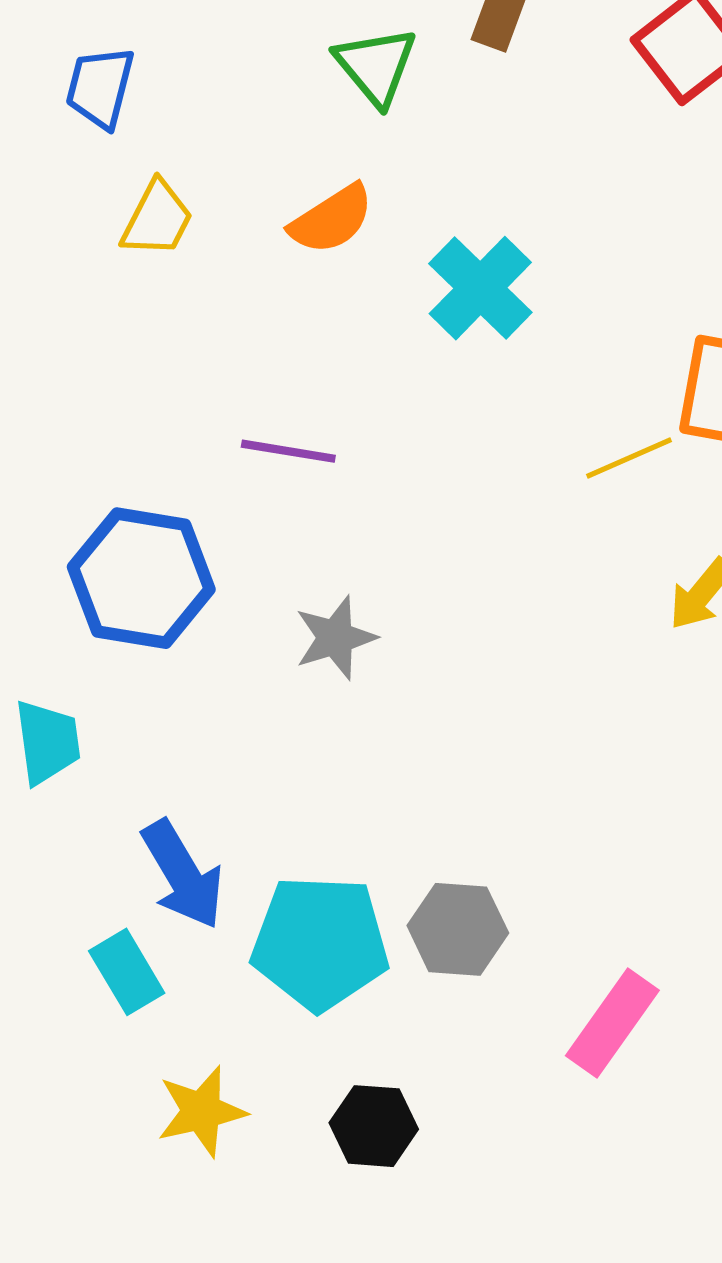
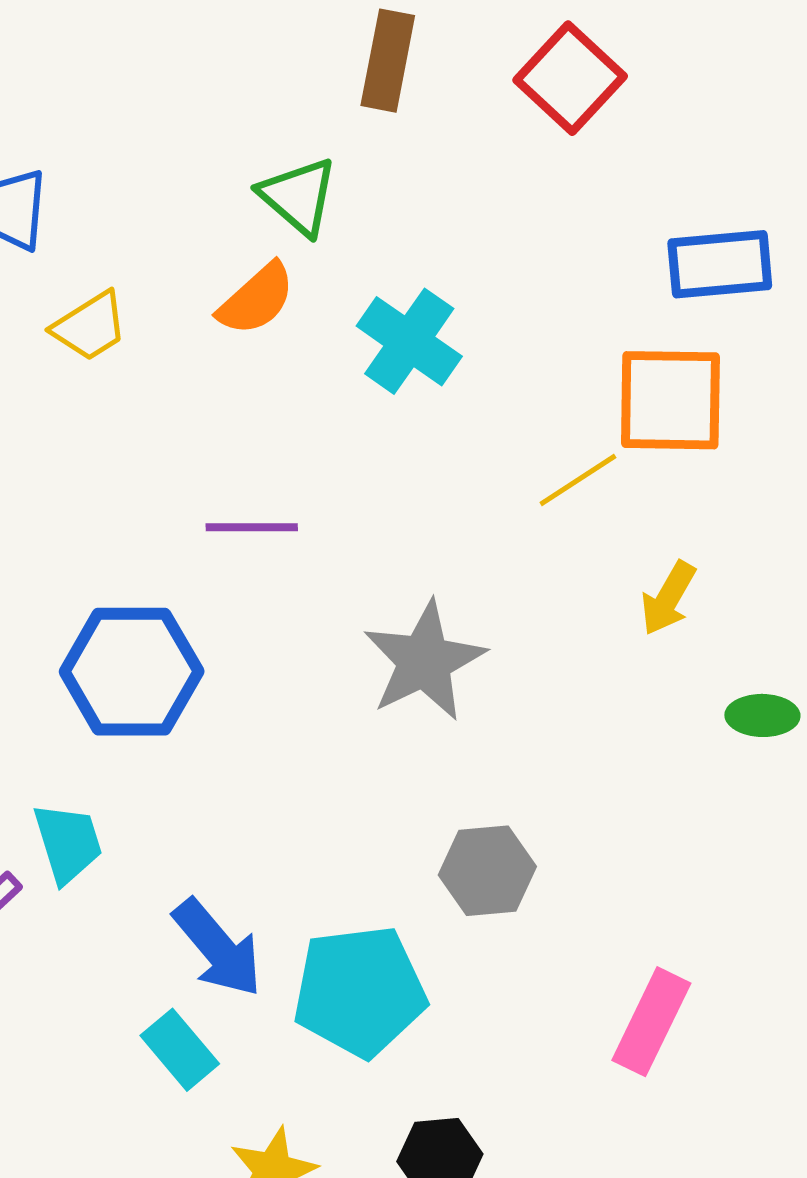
green triangle: (376, 66) -> (298, 196), moved
yellow trapezoid: (157, 219) -> (90, 326), turned 40
gray star: (335, 638) -> (424, 661), moved, size x1.5
gray hexagon: (458, 929) -> (487, 871), moved

